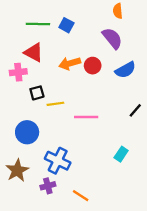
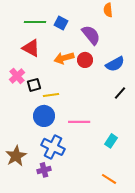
purple semicircle: (112, 38) -> (91, 35), moved
pink cross: (18, 72) -> (17, 76), moved, turned -35
black line: (135, 110) -> (120, 93), moved
pink line: (86, 117) -> (79, 122), moved
blue circle: (27, 132) -> (44, 116), moved
orange line: (81, 196) -> (109, 179), moved

